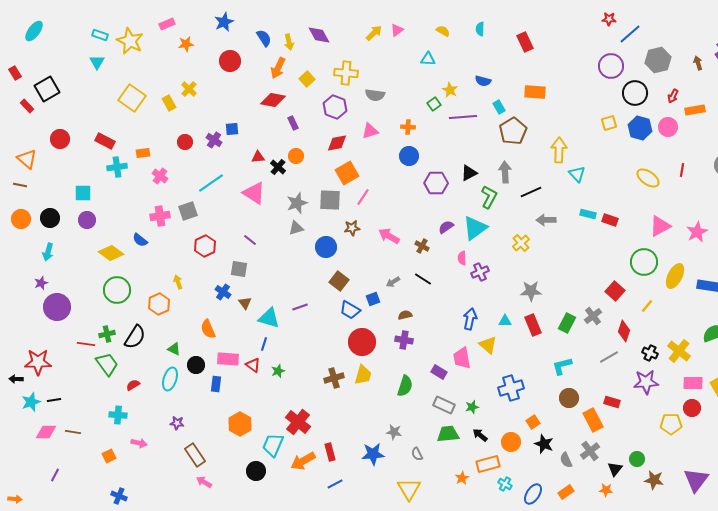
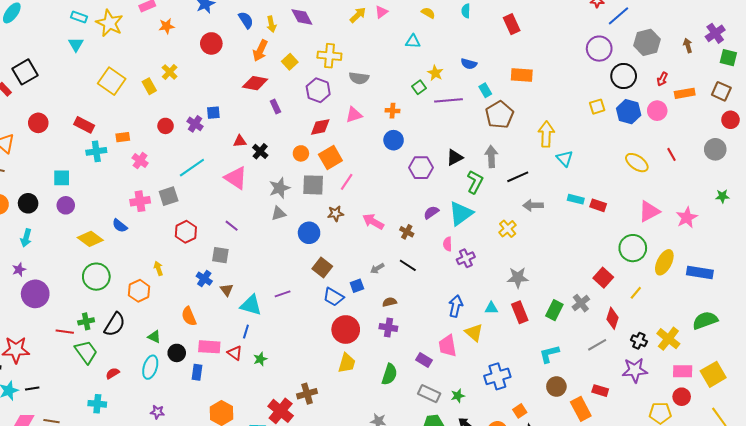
orange circle: (296, 156) -> (301, 153), moved
red line: (682, 170) -> (671, 154), turned -40
brown cross: (334, 378) -> (307, 394), moved

